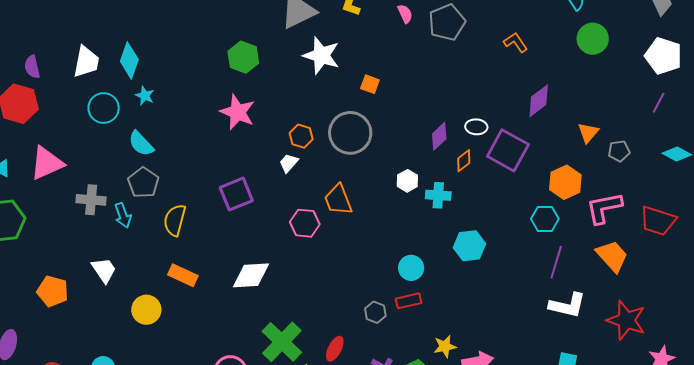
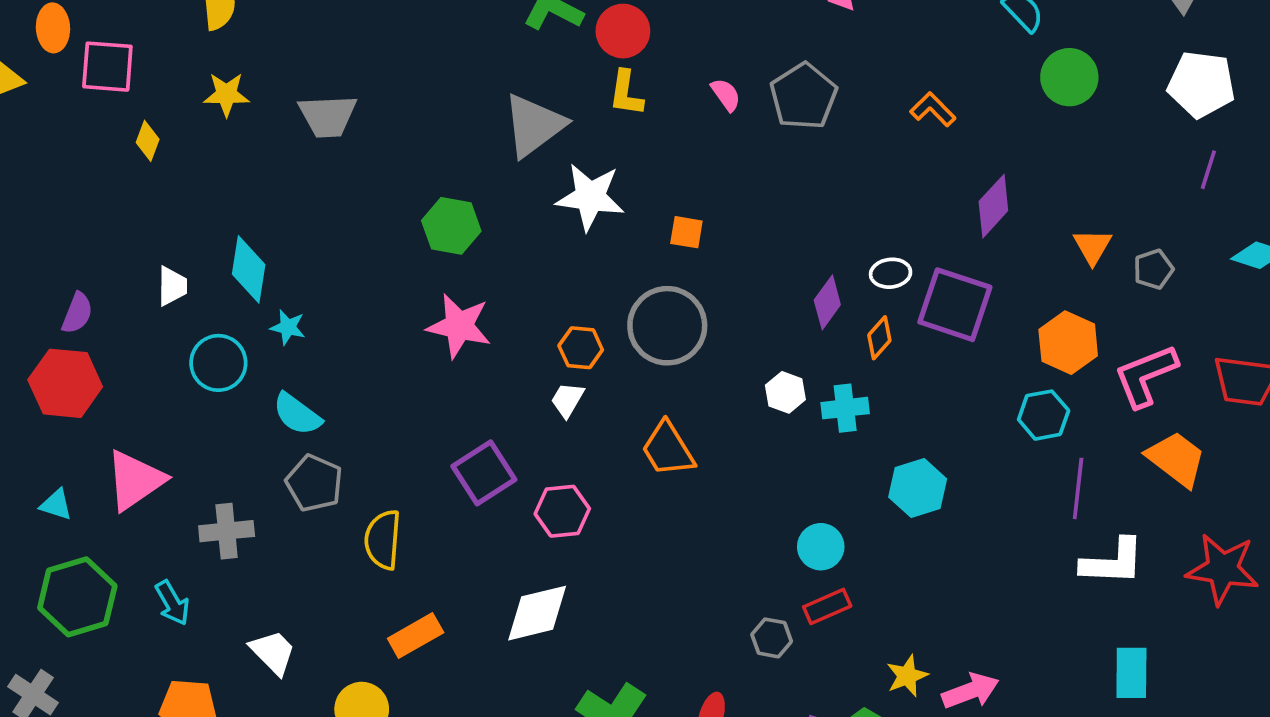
white trapezoid: (86, 62) -> (172, 286), size x0.7
purple semicircle: (32, 67) -> (77, 313), turned -135
cyan arrow: (123, 215) -> (172, 603), moved
pink hexagon: (305, 223) -> (562, 511), moved
orange rectangle: (183, 275) -> (416, 636), turned -44

